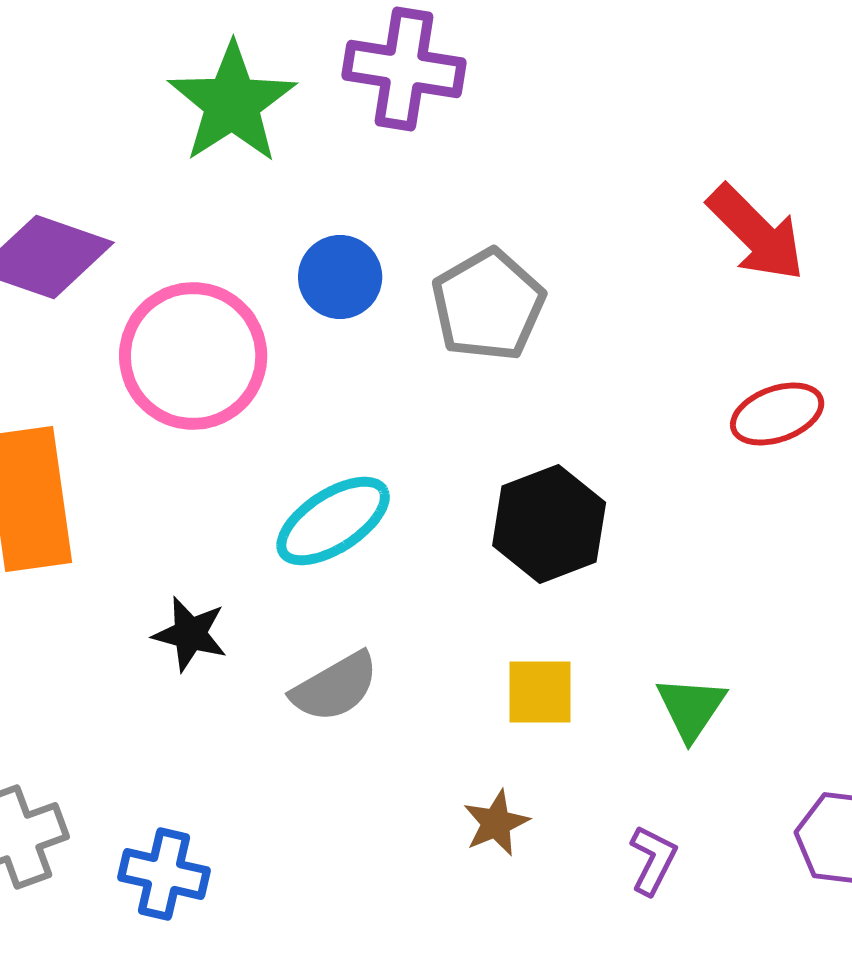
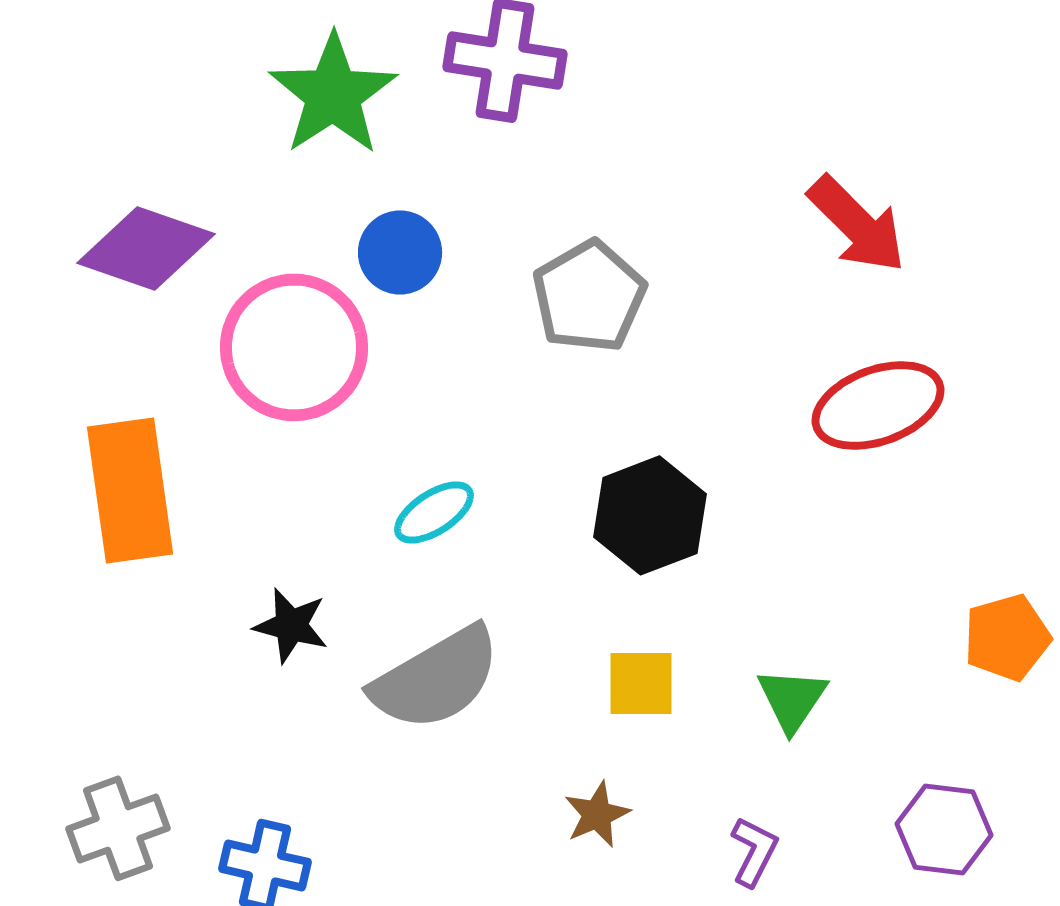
blue circle: (340, 277) -> (400, 252), moved
red ellipse: (777, 414) -> (878, 405), size x1.4
cyan ellipse: (333, 521) -> (434, 512), size x0.7
gray semicircle: (335, 687) -> (436, 678), size x1.5

